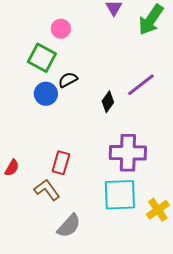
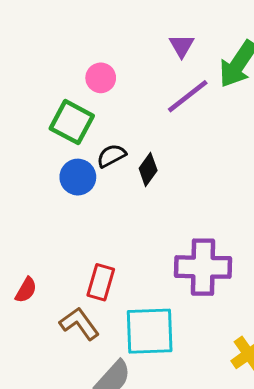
purple line: (141, 85) -> (188, 96), moved
black diamond: (108, 102) -> (148, 169), moved
cyan square: (120, 195) -> (150, 331), moved

